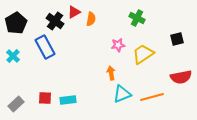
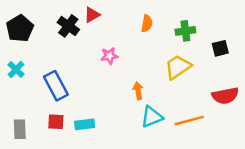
green cross: (137, 18) -> (185, 31), moved, turned -35
orange semicircle: (91, 19) -> (147, 23), moved
pink star: (118, 45) -> (109, 56), moved
blue rectangle: (45, 47) -> (56, 86), moved
gray rectangle: (16, 104) -> (20, 129), turned -49

